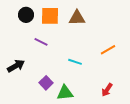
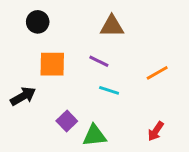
orange square: (50, 16) -> (52, 64), moved
purple line: (41, 42) -> (99, 61), moved

